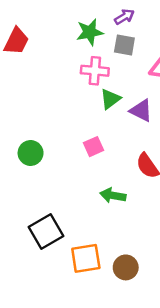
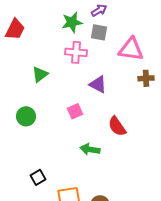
green triangle: (110, 99) -> (40, 74), moved
purple triangle: (141, 111) -> (98, 84), moved
black square: (46, 231) -> (38, 177), size x0.6

